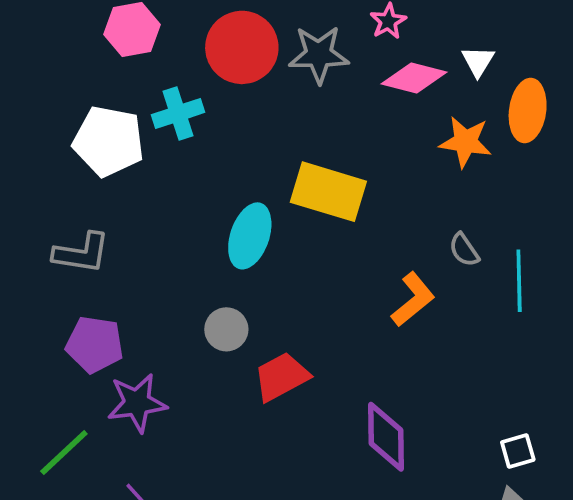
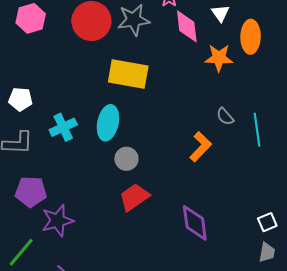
pink diamond: (414, 78) -> (187, 26), turned 76
cyan cross: (178, 114) -> (63, 127), moved
white pentagon: (109, 141) -> (20, 99), moved, size x0.6
yellow rectangle: (328, 192) -> (128, 74), moved
gray circle: (226, 329) -> (126, 159), moved

